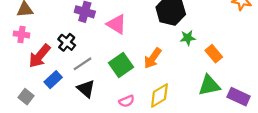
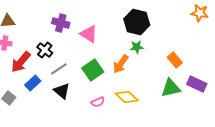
green star: (188, 38) -> (137, 47), moved
yellow diamond: (159, 95) -> (127, 97), turned 75
purple rectangle: (239, 97) -> (197, 84), moved

